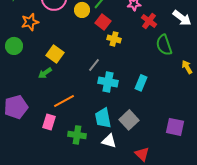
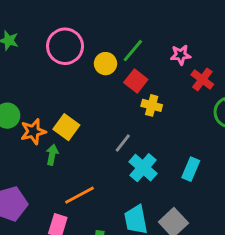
orange star: (30, 22) -> (33, 132), moved
green arrow: (45, 73) -> (52, 155), turned 136
cyan cross: (108, 82) -> (143, 168), turned 30

